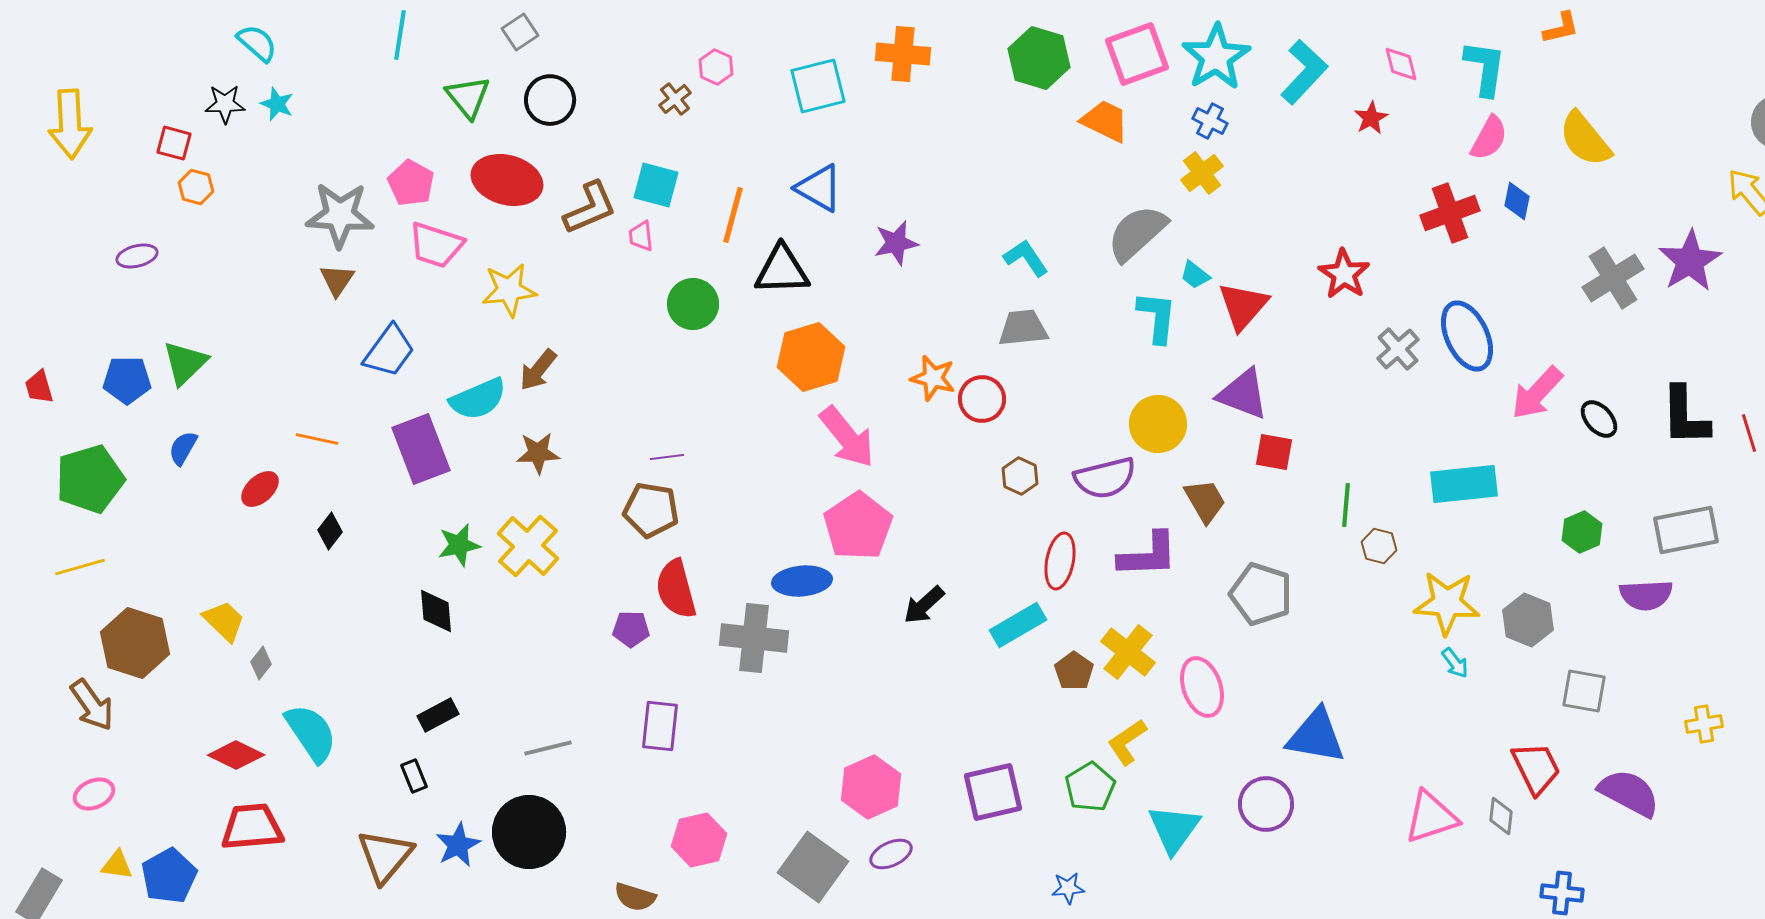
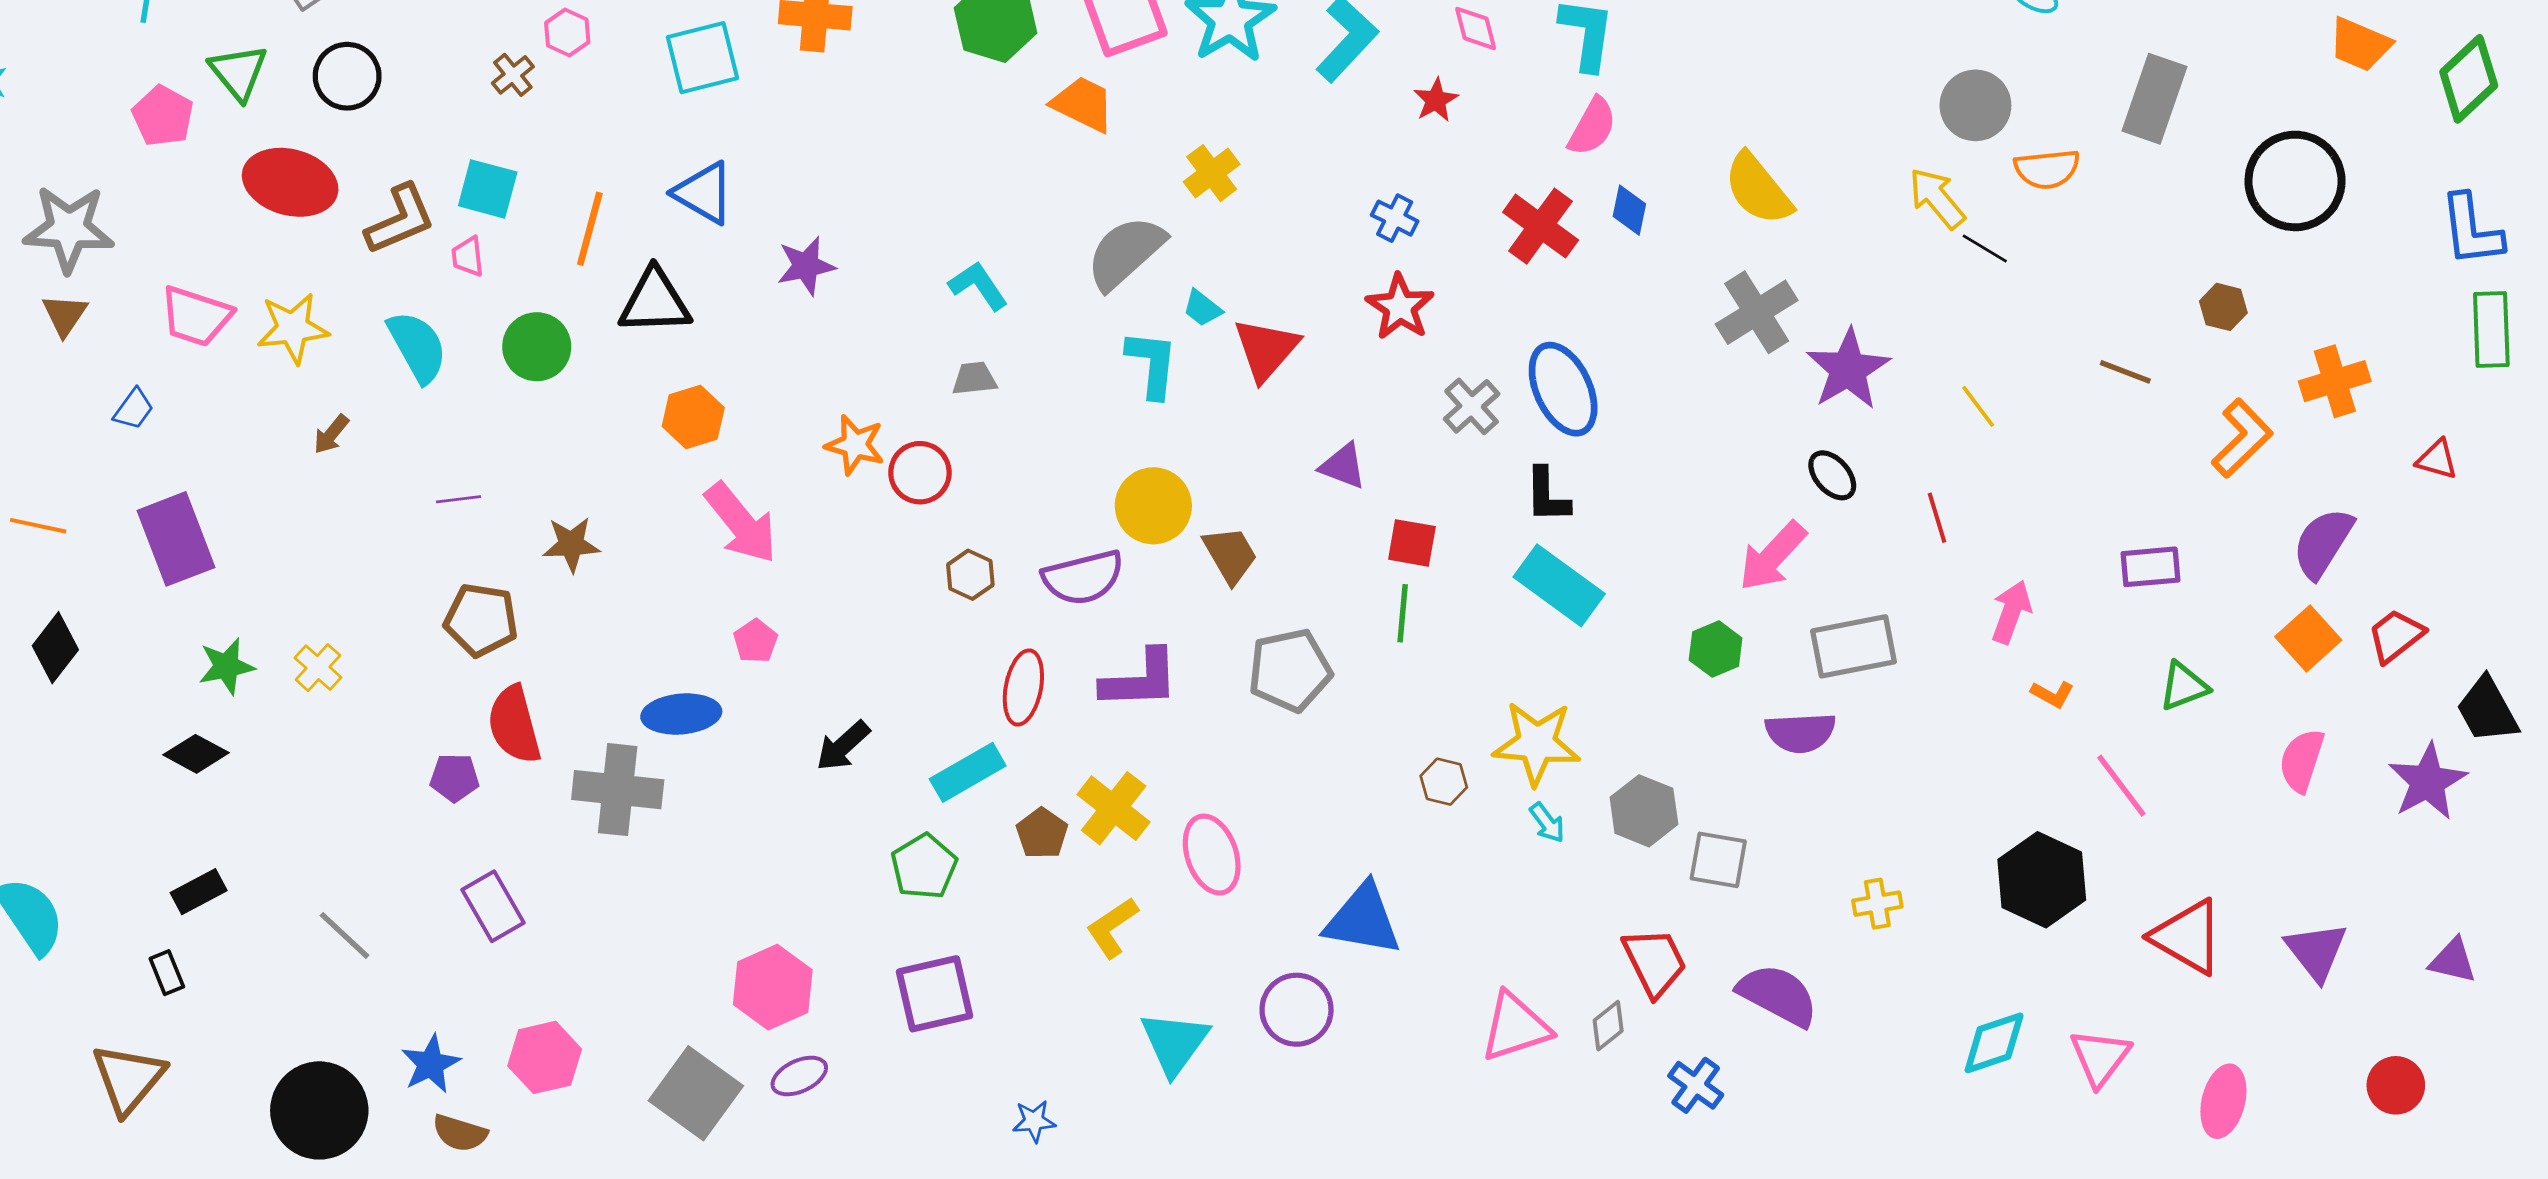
blue cross: (1210, 121) -> (1395, 218), moved
yellow semicircle: (1585, 139) -> (1758, 189), moved
pink pentagon: (411, 183) -> (163, 116), moved
red cross: (1450, 213) -> (1541, 226), turned -34
pink trapezoid: (436, 245) -> (196, 316), moved
purple star: (1690, 261) -> (1848, 369), moved
gray trapezoid: (1023, 328) -> (974, 379), size x0.7
blue trapezoid: (389, 351) -> (134, 409), size x0.6
orange hexagon: (811, 357) -> (693, 417), size x0.7
brown arrow: (538, 370) -> (331, 434), size x0.7
pink arrow: (1537, 393) -> (1773, 556), moved
purple triangle: (1243, 394) -> (1343, 466), moved, size x0.7
cyan semicircle: (478, 399) -> (417, 347), moved, turned -96
black L-shape: (1685, 416) -> (1547, 495), moved, size x0.7
black ellipse: (1599, 419) -> (1832, 475), moved
red square: (1274, 452) -> (1412, 543), moved
brown star: (538, 453) -> (571, 544), moved
purple line: (667, 457) -> (459, 499), moved
cyan rectangle: (1464, 484) -> (1559, 585), turned 42
brown trapezoid: (1205, 501) -> (1230, 555), moved
pink pentagon: (858, 526) -> (756, 641), size x0.5
black diamond: (330, 531) -> (55, 648), size x1.4
yellow cross: (528, 546) -> (318, 668), size x0.6
brown hexagon: (1379, 546) -> (1444, 782), moved
gray pentagon: (1261, 594) -> (1290, 670), moved, turned -30
black diamond: (436, 611) -> (196, 754), turned -57
gray hexagon: (1528, 620) -> (1644, 811), moved
purple rectangle: (660, 726) -> (493, 906), turned -36
gray line: (548, 748) -> (344, 935), turned 57
green pentagon: (1090, 787) -> (924, 867), moved
gray diamond: (1501, 816) -> (1608, 1026), turned 45
black circle: (529, 832) -> (319, 1110), moved
blue star: (458, 845) -> (431, 1064), moved
blue cross: (1562, 893) -> (1696, 1085), moved, turned 30

